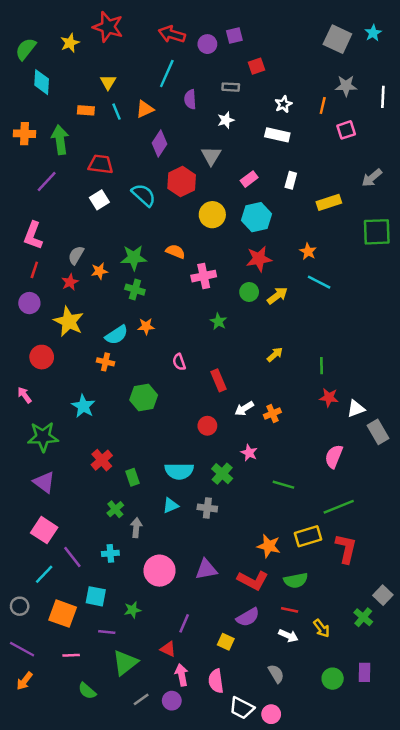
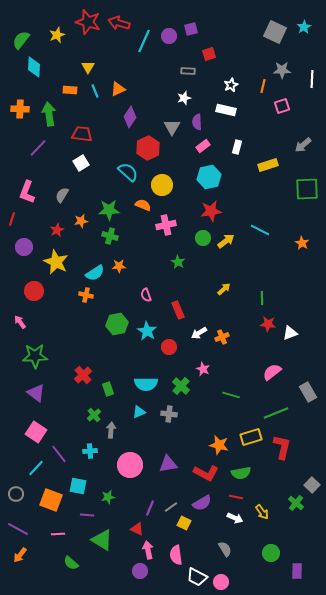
red arrow: (172, 34) -> (119, 23), moved
cyan line: (167, 74) -> (144, 41), moved
purple semicircle: (190, 99) -> (197, 122), moved
cyan semicircle: (144, 195) -> (128, 172), moved
yellow circle: (212, 215) -> (162, 185), moved
orange star: (308, 251) -> (302, 243), moved
gray semicircle: (76, 255) -> (62, 195), moved
red line: (34, 270) -> (12, 219), moved
cyan star: (83, 406) -> (147, 331), moved
gray rectangle: (378, 432) -> (308, 392), moved
pink semicircle: (334, 456) -> (272, 372), turned 30
green triangle: (125, 663) -> (102, 540), turned -50
purple rectangle: (364, 672) -> (297, 571), moved
gray line: (141, 699) -> (171, 507), moved

